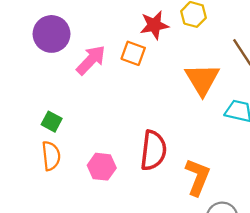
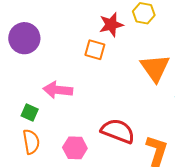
pink arrow: (91, 60) -> (58, 90), moved, turned -124
red semicircle: (153, 150) -> (118, 131), turned -72

